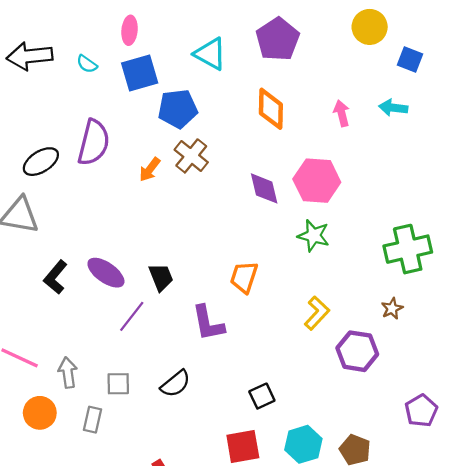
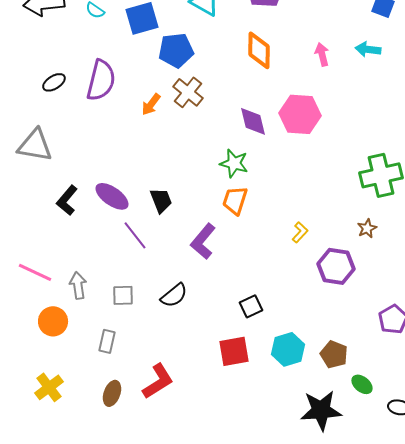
black ellipse: (41, 162) -> (54, 82), moved, size x0.7
green star: (314, 236) -> (234, 163), moved
yellow L-shape: (317, 313) -> (300, 232), size x0.7
purple line: (132, 316) -> (135, 235), turned -76
purple L-shape: (208, 323) -> (203, 241), turned 51
gray rectangle: (92, 420) -> (107, 341), moved

